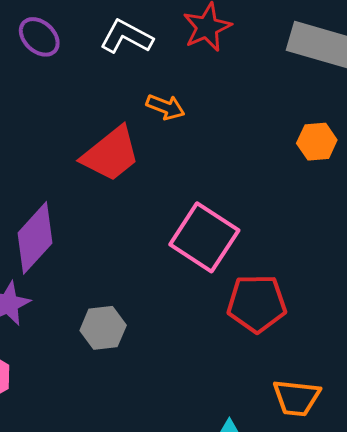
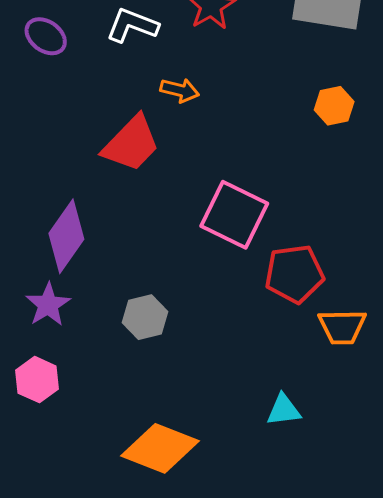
orange trapezoid: (296, 398) -> (342, 327), moved

